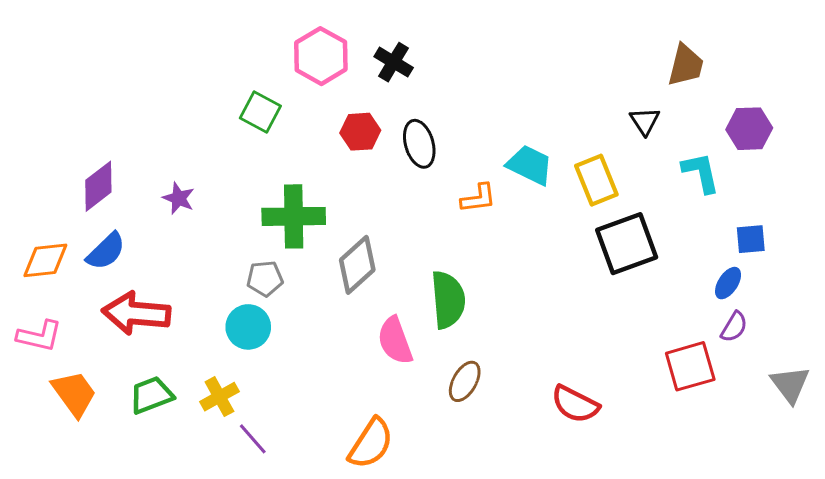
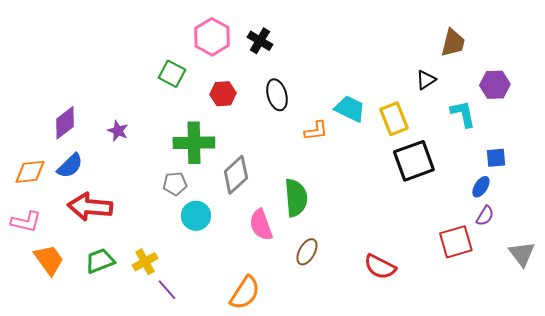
black triangle: (645, 121) -> (426, 80), turned 30
red hexagon: (360, 132) -> (223, 94), moved
cyan circle: (248, 327) -> (196, 216), moved

